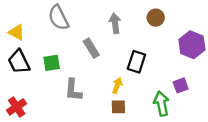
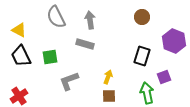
gray arrow: (115, 23) -> (90, 20), moved
gray rectangle: (91, 48) -> (85, 44), turned -42
black rectangle: (136, 62) -> (142, 56), moved
gray L-shape: (73, 90) -> (69, 81), turned 65

